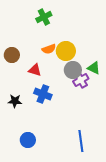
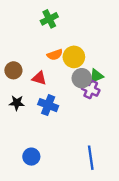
brown circle: (12, 55) -> (13, 70), moved
green triangle: (94, 68) -> (96, 76), moved, turned -48
purple cross: (81, 80) -> (91, 89), turned -35
black star: (15, 101) -> (17, 103), moved

